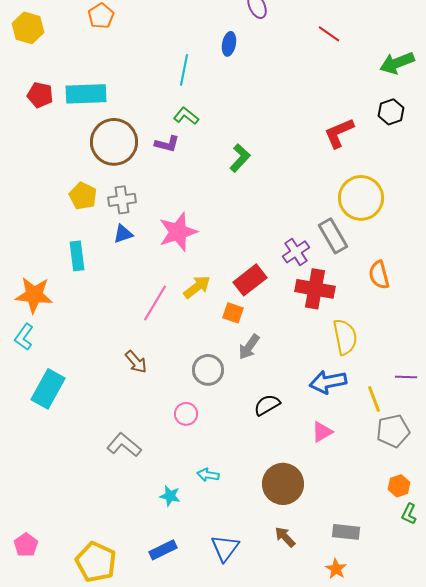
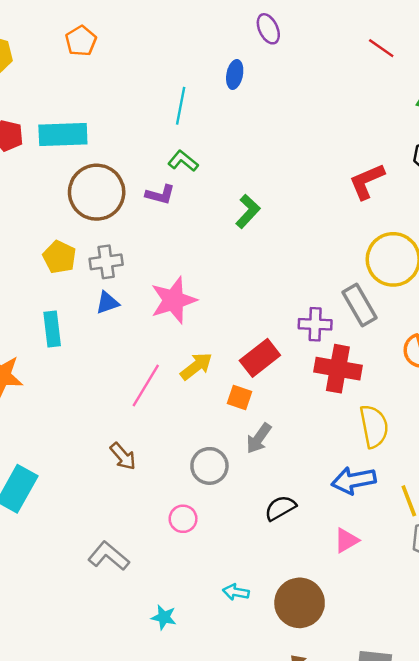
red line: (329, 34) -> (381, 48), moved
purple cross: (296, 252) -> (315, 324), turned 36
cyan arrow: (208, 475) -> (236, 592), moved

